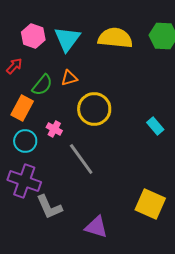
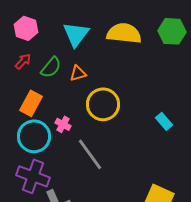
pink hexagon: (33, 36) -> (26, 28), moved
green semicircle: (42, 85) -> (51, 67), moved
cyan circle: (25, 141) -> (34, 136), size x1.4

